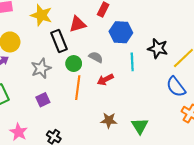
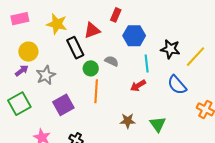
gray star: (41, 68) -> (46, 75), moved
red arrow: (105, 80) -> (138, 86), moved
blue semicircle: (176, 87) -> (177, 85), moved
purple square: (43, 100) -> (63, 105), size x1.5

